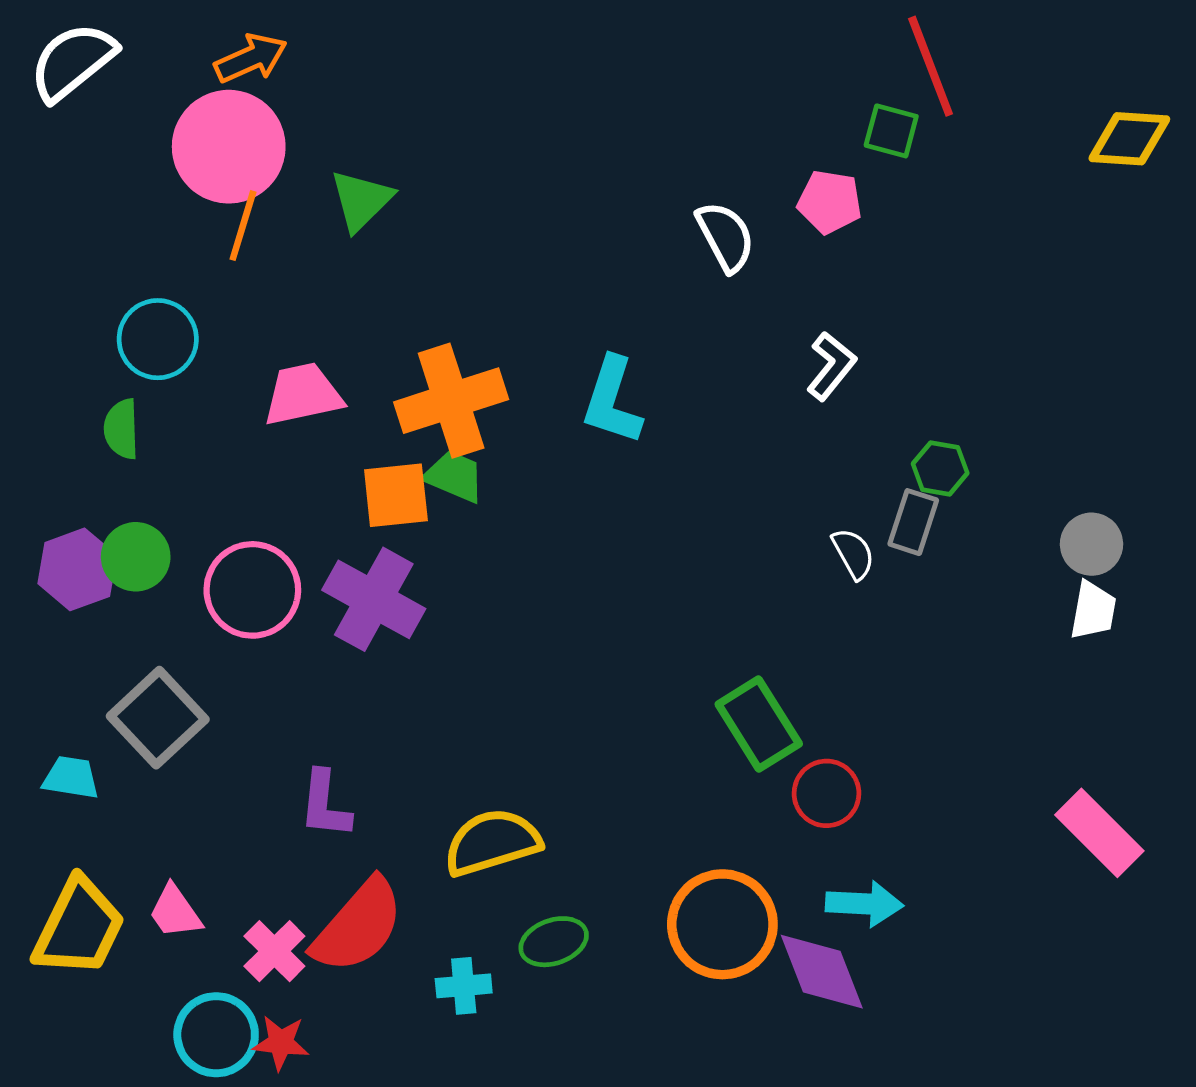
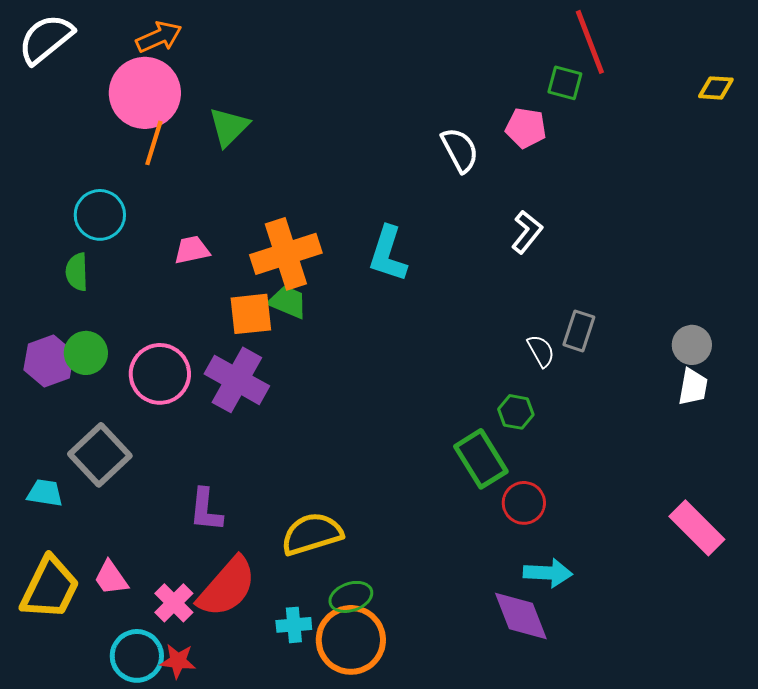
yellow diamond: (1129, 139) -> (716, 88), size x0.7
pink trapezoid: (303, 394) -> (192, 250), size x0.7
green hexagon: (940, 468) -> (516, 412), moved
orange circle: (722, 924) -> (351, 640), moved

